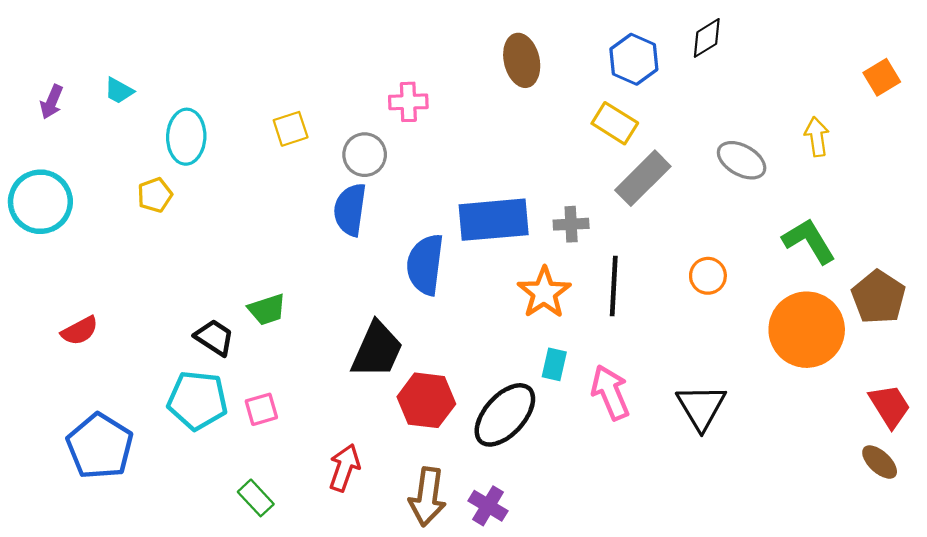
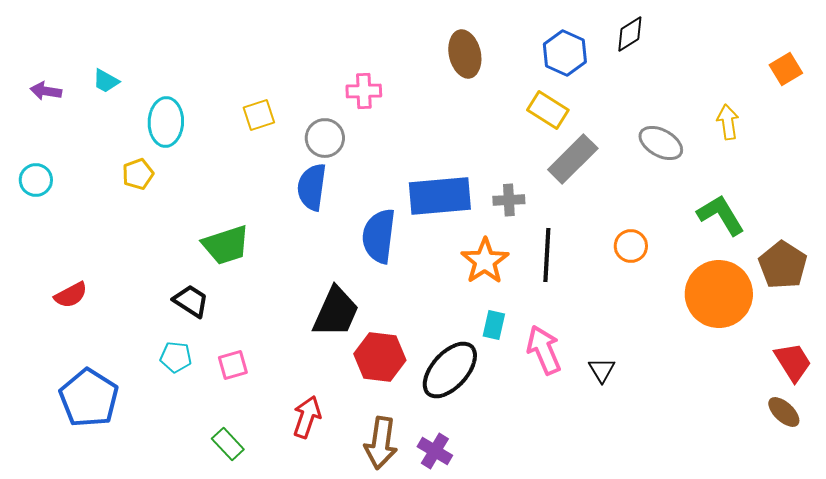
purple arrow: (52, 102) -> (46, 91), turned 76
cyan circle: (40, 202) -> (36, 180), size x0.6
green trapezoid: (267, 309) -> (226, 245), moved, size x1.4
cyan pentagon: (197, 400) -> (176, 357), size x0.6
black triangle: (701, 407) -> (602, 370), moved, size x0.6

